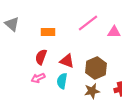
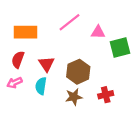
orange rectangle: (48, 32) -> (26, 32), size x1.5
red triangle: (67, 61) -> (46, 64), turned 35

